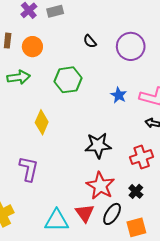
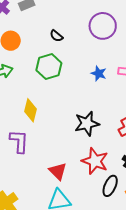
black semicircle: (90, 41) -> (56, 36), moved
purple L-shape: (29, 169) -> (19, 141), moved
red triangle: (85, 213) -> (58, 171), moved

